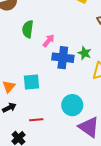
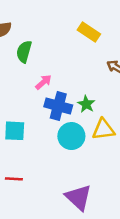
green semicircle: (28, 29) -> (24, 52), moved
cyan circle: (72, 105) -> (71, 136), moved

